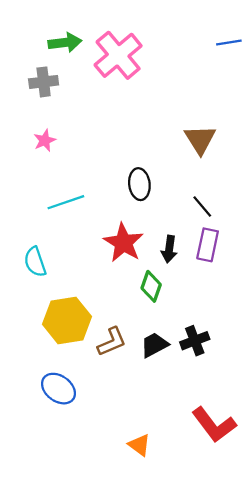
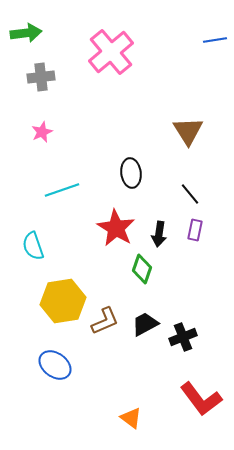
green arrow: (65, 43) -> (26, 33), moved
purple rectangle: (208, 245) -> (195, 230), size x0.7
black cross: (195, 341) -> (183, 337), moved

